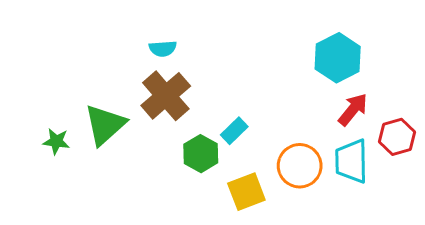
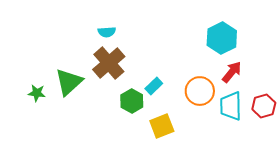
red hexagon: (397, 137) -> (264, 106), moved
orange circle: (300, 166) -> (200, 91), moved

